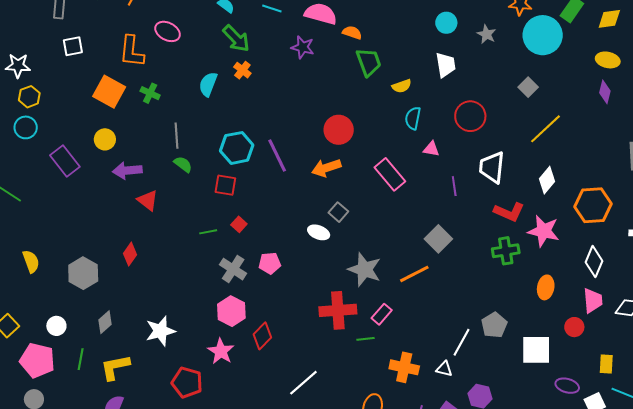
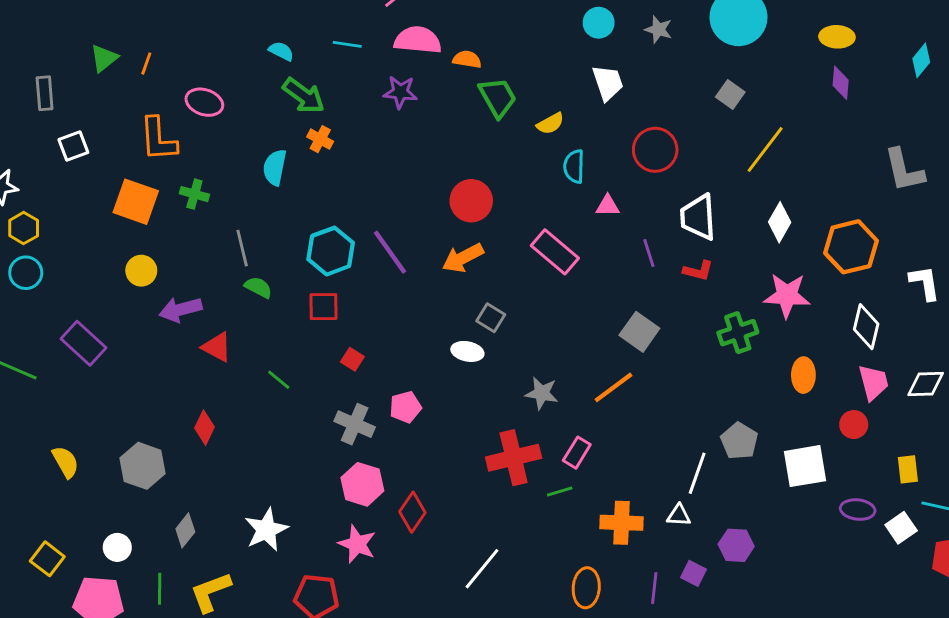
purple rectangle: (65, 161) -> (83, 343), moved
red L-shape: (509, 212) -> (698, 271), moved, size x0.7
green line: (208, 232) -> (279, 380), moved, turned 60
gray star: (365, 270) -> (542, 393), size x0.7

